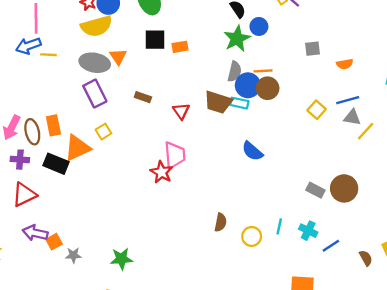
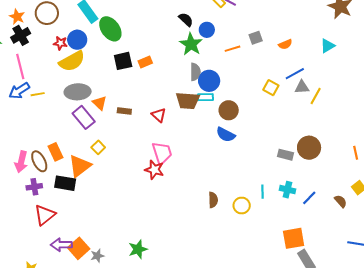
orange triangle: (118, 57) -> (100, 103), moved
orange line: (263, 71) -> (232, 49), moved
brown circle: (268, 88) -> (229, 110), moved
orange square: (54, 242) -> (79, 248), size x1.5

